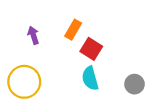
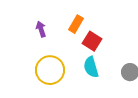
yellow circle: (24, 82) -> (50, 70), moved

